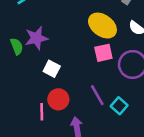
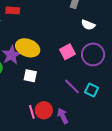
yellow ellipse: (102, 26) -> (28, 48), moved
red circle: (58, 99) -> (44, 110), moved

